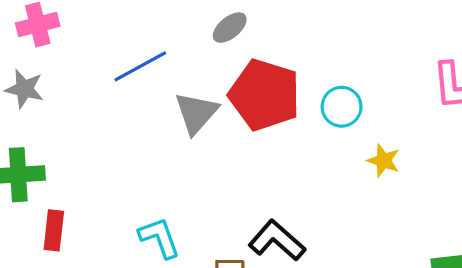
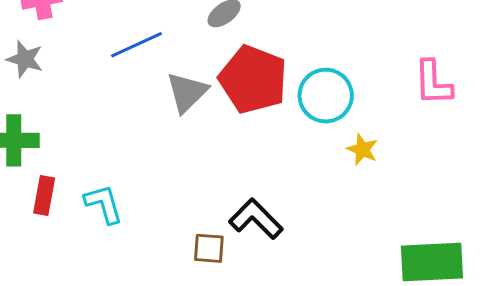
cyan circle: (342, 107) -> (326, 96), size x1.4
cyan L-shape: (159, 238) -> (104, 204), moved

